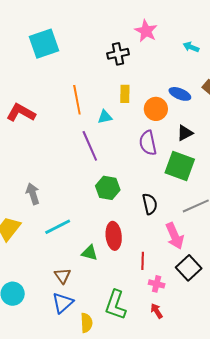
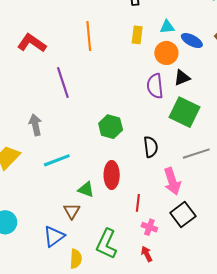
cyan triangle: (105, 117) -> (167, 27), moved
black triangle: (185, 133) -> (182, 78), moved
purple line: (90, 146) -> (63, 82), moved
brown triangle: (63, 276) -> (72, 211), moved

